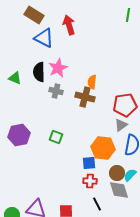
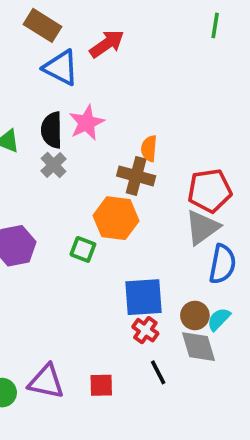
red arrow: (69, 25) -> (107, 44), turned 72
gray cross: (56, 91) -> (54, 165), moved, turned 32
gray triangle: (121, 125) -> (202, 227), size x1.5
orange hexagon: (103, 148) -> (116, 218), moved
blue square: (89, 163) -> (144, 297), size x1.6
red cross: (90, 181) -> (145, 330), turned 32

